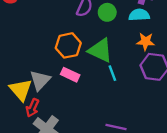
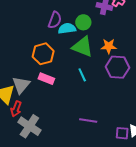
green circle: (107, 12) -> (83, 22), moved
cyan semicircle: (139, 15) -> (67, 28), moved
green triangle: (100, 50) -> (83, 47), moved

